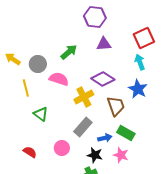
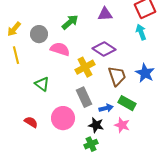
yellow arrow: (13, 59) -> (14, 29), turned -84
yellow line: (26, 88) -> (16, 55), moved
blue star: (138, 89) -> (145, 73), moved
gray rectangle: (83, 127) -> (84, 97), turned -66
pink circle: (62, 148) -> (63, 118), size x1.5

